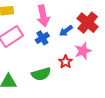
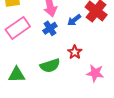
pink star: (83, 51) -> (95, 73), moved, turned 30

